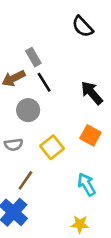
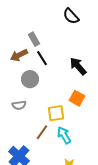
yellow square: (52, 147) -> (56, 113), moved, turned 30
brown line: (25, 180) -> (42, 132), moved
cyan arrow: (86, 184) -> (64, 135), moved

